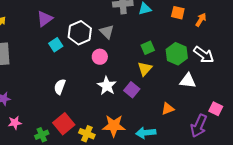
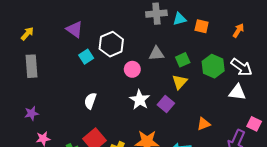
orange square: (178, 13) -> (202, 26), moved
purple triangle: (45, 19) -> (75, 29), turned -48
gray triangle: (107, 32) -> (156, 54), moved, turned -49
white triangle: (188, 81) -> (237, 92), moved

